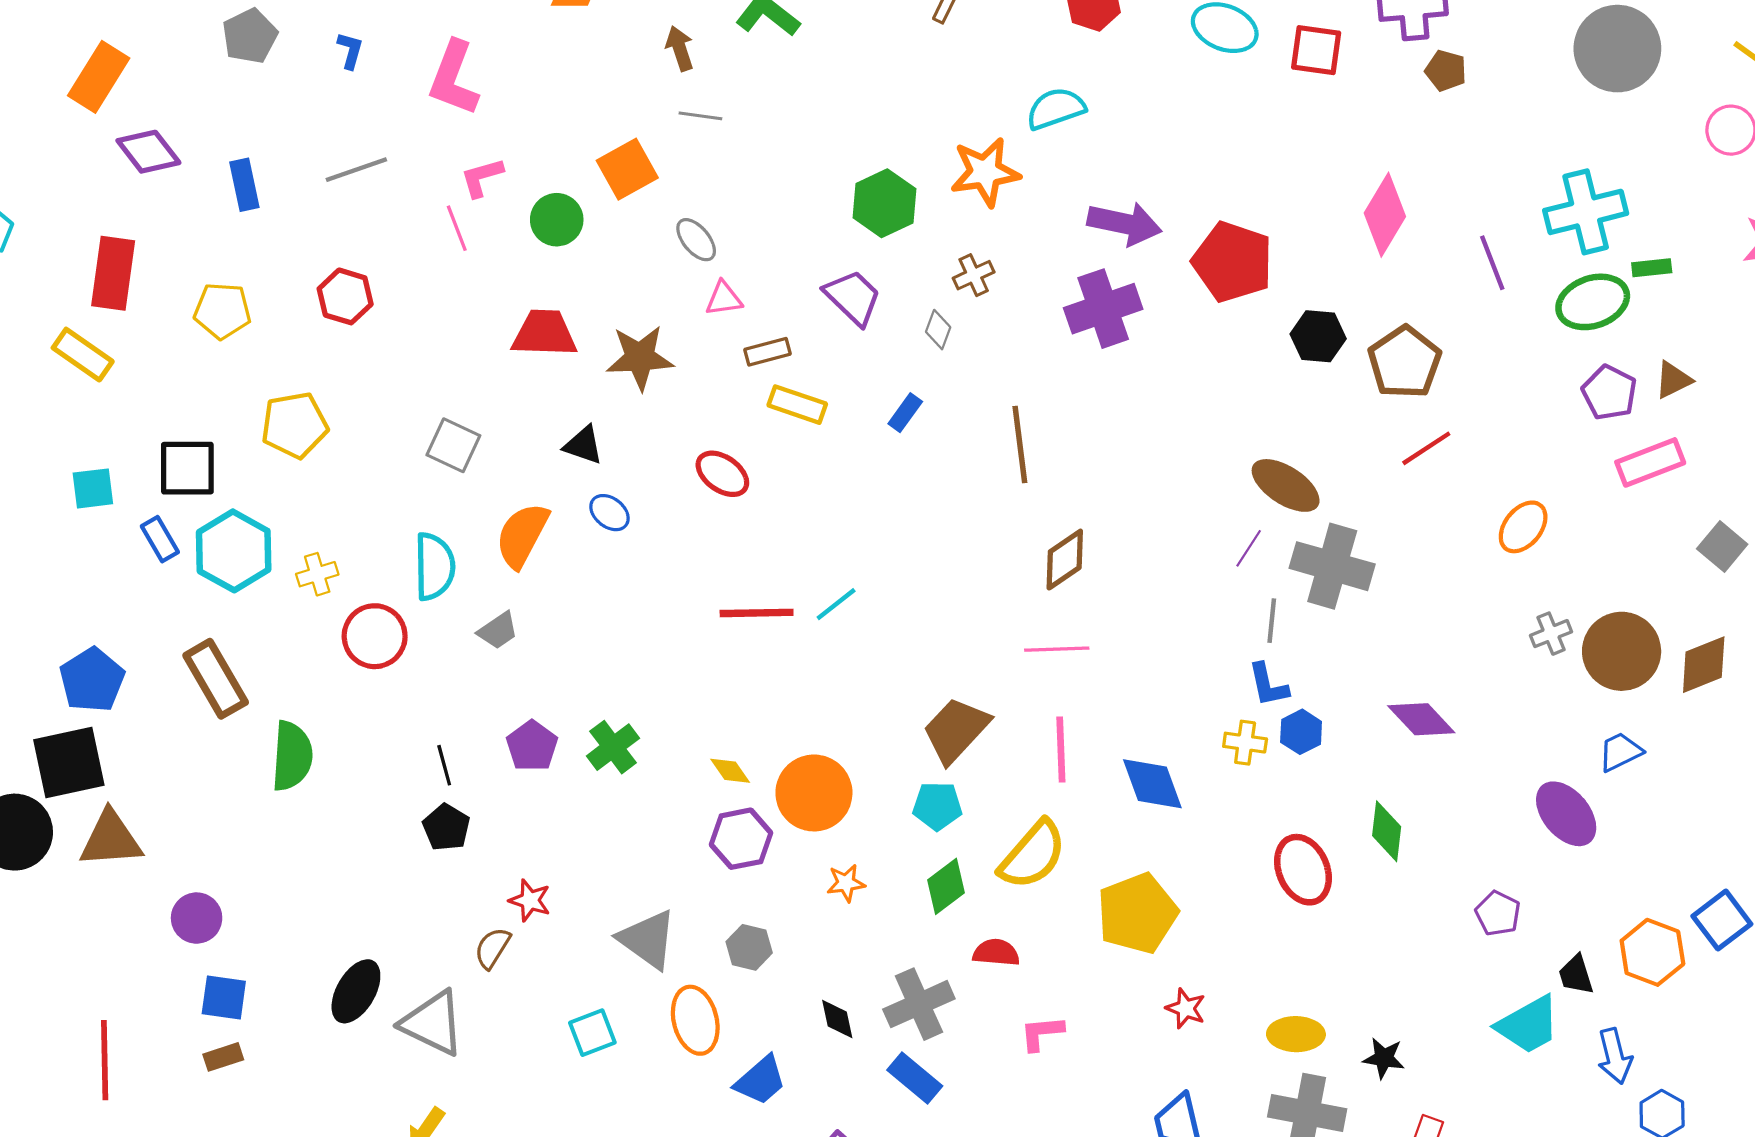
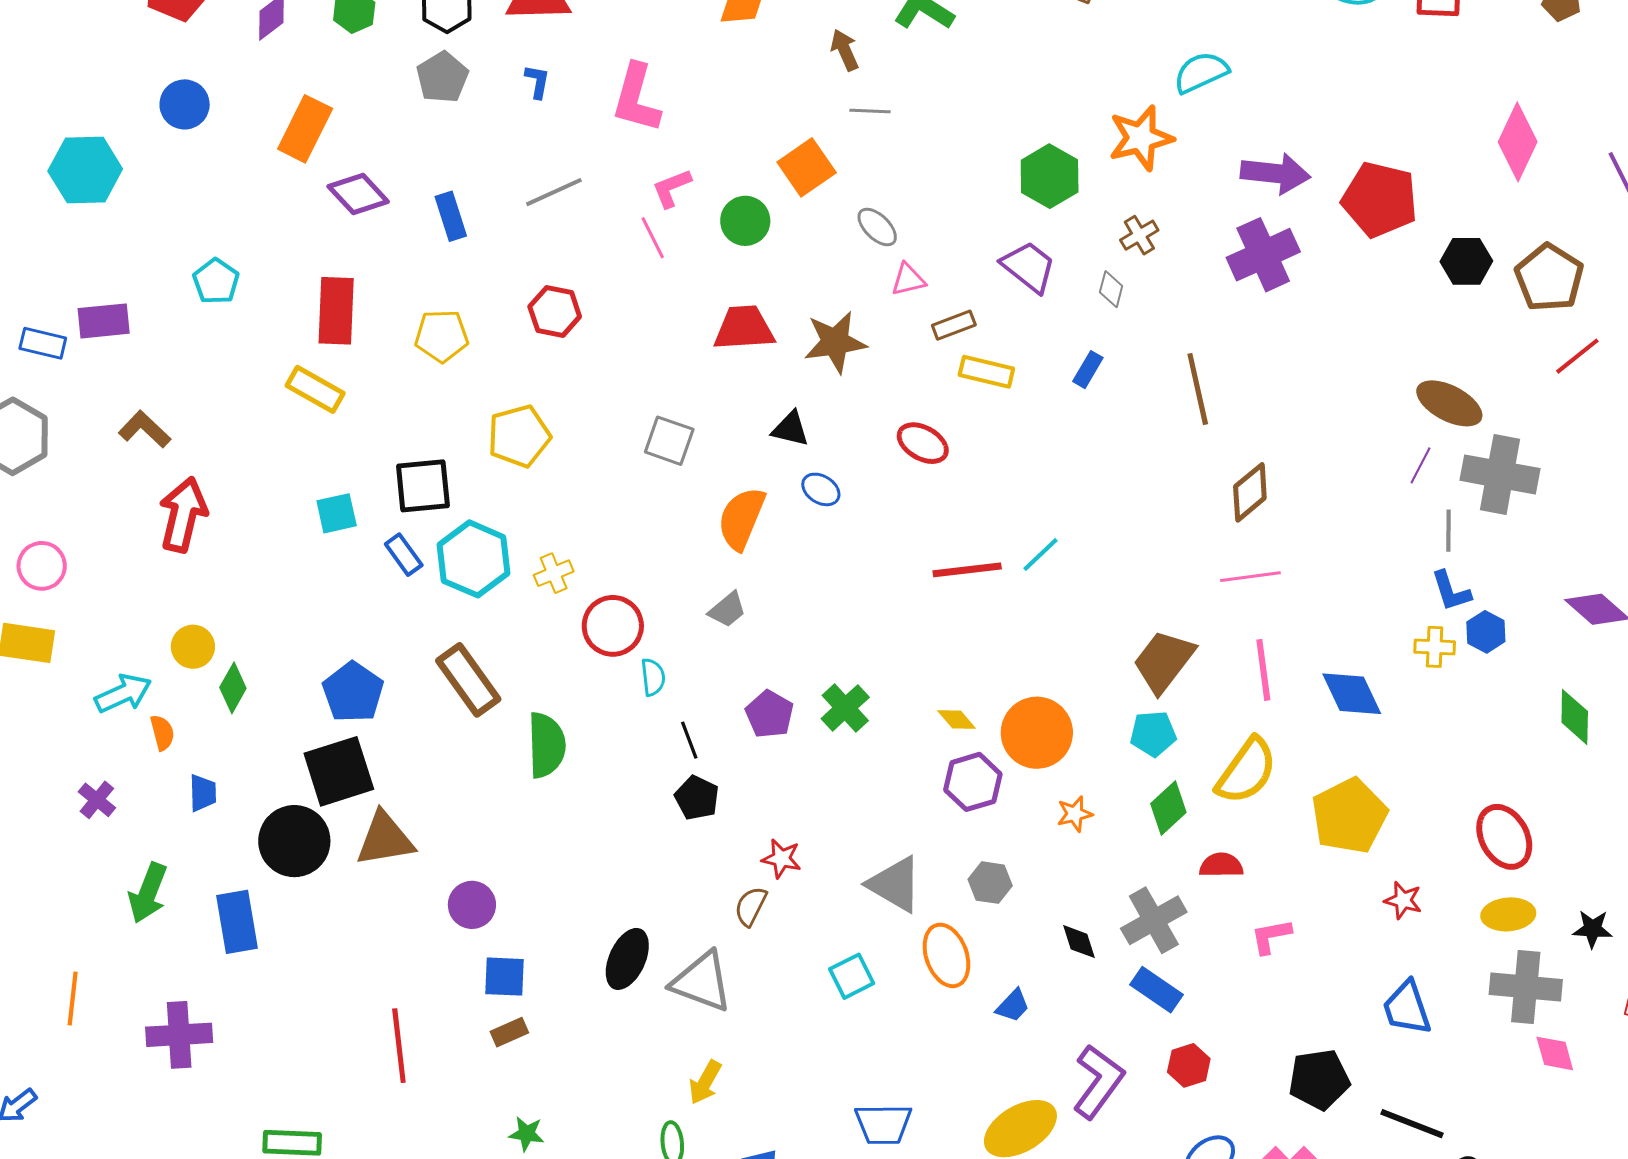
cyan semicircle: (434, 566) -> (653, 677), moved, size x0.6
red ellipse: (1303, 870) -> (1504, 837), moved
blue trapezoid: (761, 1080) -> (1013, 1006), size x0.7

